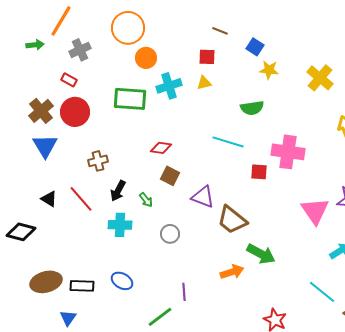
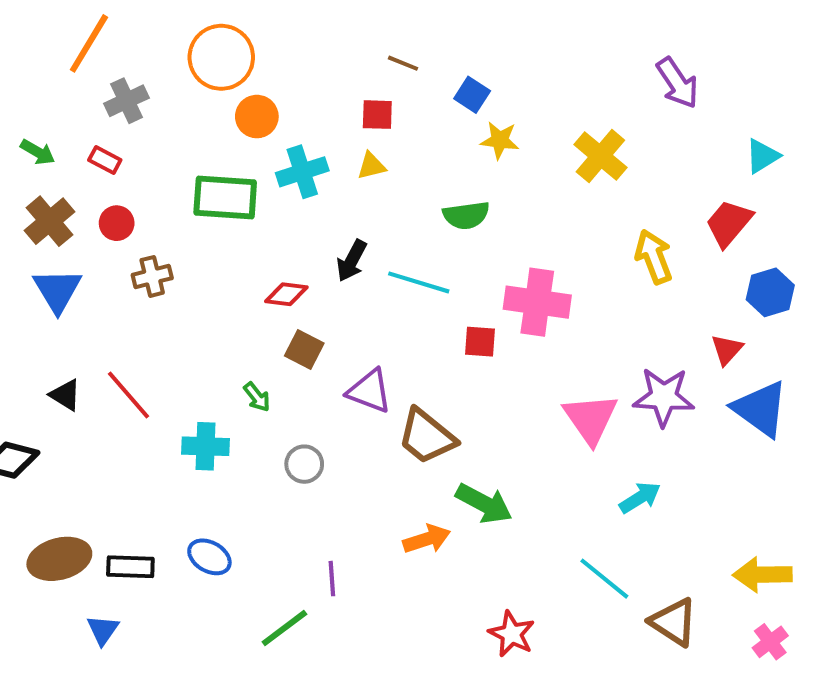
green arrow: (35, 45) -> (38, 152), moved, turned 36
red circle: (75, 112) -> (117, 223), size x0.6
brown cross: (98, 161) -> (152, 276), moved
black arrow: (118, 191) -> (352, 261), moved

